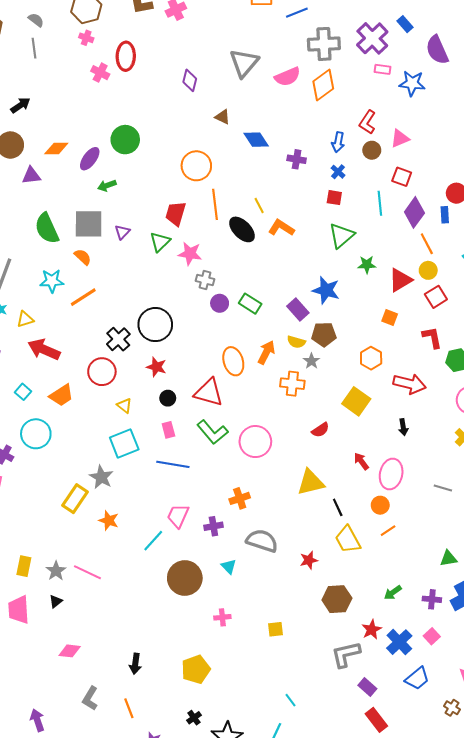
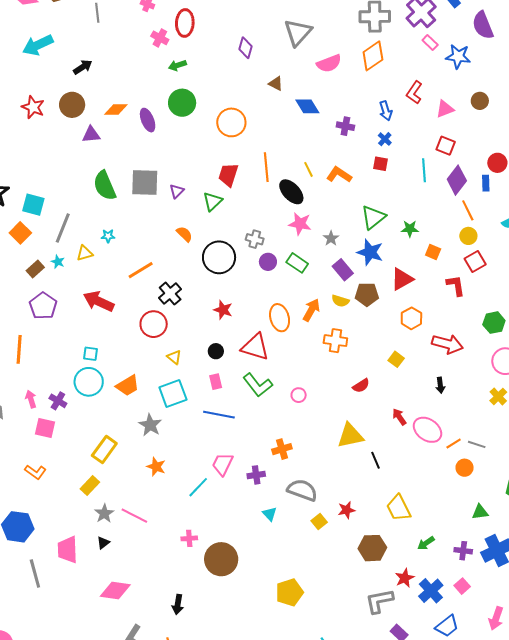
pink rectangle: (383, 69) -> (430, 42), turned 35
pink semicircle: (287, 77) -> (329, 63), moved
blue arrow: (338, 142) -> (386, 111), turned -30
brown circle: (372, 150) -> (480, 101), moved
purple ellipse: (90, 159) -> (148, 120), turned -60
orange circle: (196, 166) -> (231, 122), moved
green arrow: (107, 185) -> (177, 65), moved
orange L-shape: (281, 228) -> (339, 175), moved
green triangle: (341, 236) -> (373, 217), moved
pink star: (190, 254) -> (300, 224), moved
orange semicircle: (83, 257) -> (185, 234), moved
red triangle: (400, 280) -> (402, 279), moved
cyan star: (52, 281) -> (108, 236), size x0.6
orange line: (83, 297) -> (141, 270), moved
orange square: (390, 318) -> (433, 252), moved
yellow triangle: (25, 319) -> (85, 253), moved
black circle: (155, 325) -> (219, 257), moved
red L-shape: (432, 337) -> (456, 285), moved
gray star: (311, 361) -> (331, 238), moved
red star: (156, 367) -> (223, 310), moved
cyan square: (23, 392) -> (91, 354), moved, turned -35
orange trapezoid: (62, 395) -> (128, 386), moved
yellow square: (356, 401) -> (396, 359), size x0.6
pink circle: (255, 442) -> (299, 395), size x0.5
pink ellipse: (391, 474) -> (427, 430), turned -68
yellow rectangle: (75, 499) -> (104, 449), moved
orange circle: (380, 505) -> (465, 468), moved
orange line: (388, 531) -> (454, 443), moved
yellow trapezoid: (348, 539) -> (399, 508), moved
yellow rectangle: (24, 566) -> (90, 486), moved, turned 30
brown circle: (185, 578) -> (221, 559), moved
pink cross: (222, 617) -> (189, 538), moved
yellow square: (276, 629) -> (319, 521), moved, turned -35
pink diamond: (70, 651) -> (115, 590), size x1.4
yellow pentagon: (196, 669) -> (289, 592), moved

